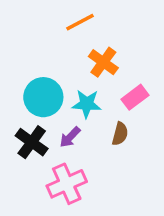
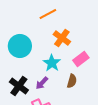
cyan circle: (43, 97) -> (20, 46), moved
cyan star: (87, 104) -> (52, 63), turned 30

